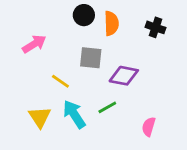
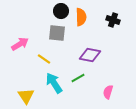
pink arrow: (34, 44) -> (20, 44), moved
gray square: (91, 58) -> (57, 33), moved
yellow triangle: (40, 117) -> (26, 96), moved

